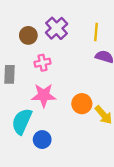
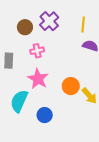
pink star: (44, 95) -> (38, 79), turned 30
blue circle: (42, 140) -> (45, 115), moved

